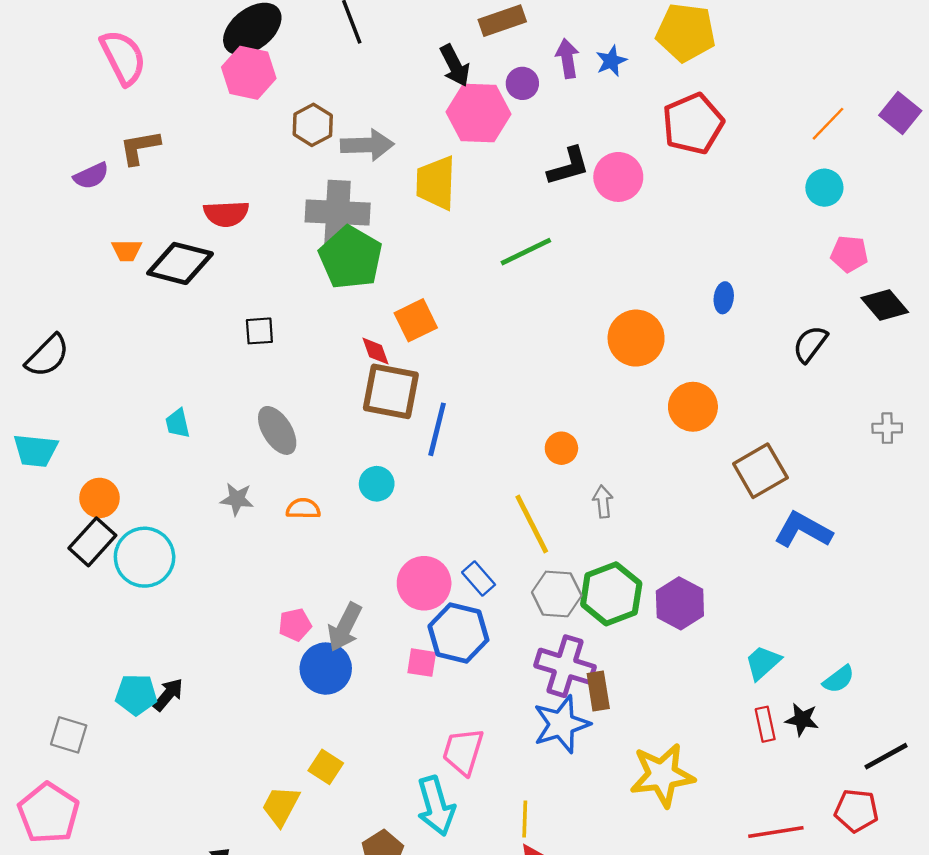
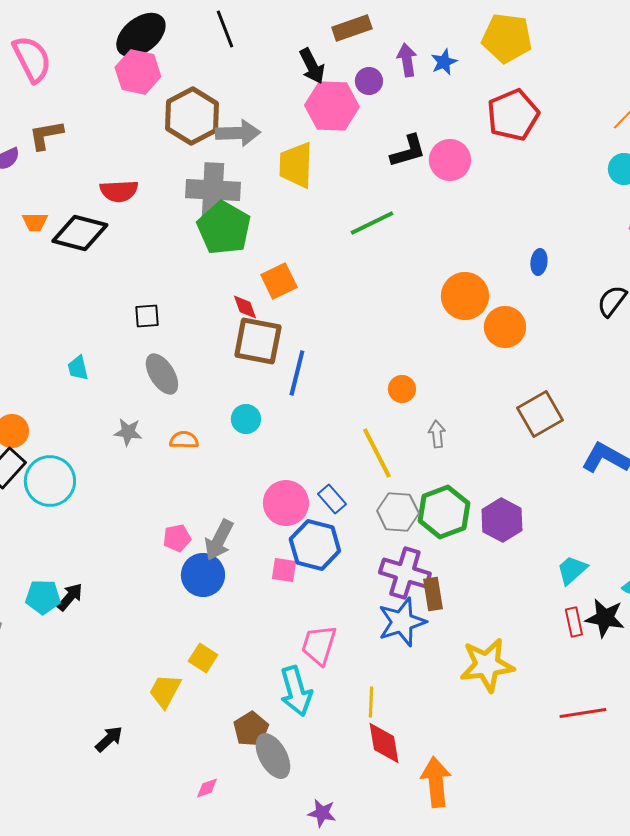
brown hexagon: (313, 125) -> (192, 116), size x1.6
black square: (259, 331) -> (147, 316), moved
orange circle: (693, 407) -> (505, 327), moved
brown square: (760, 471) -> (540, 414), moved
black star: (802, 719) -> (605, 618), size x1.4

